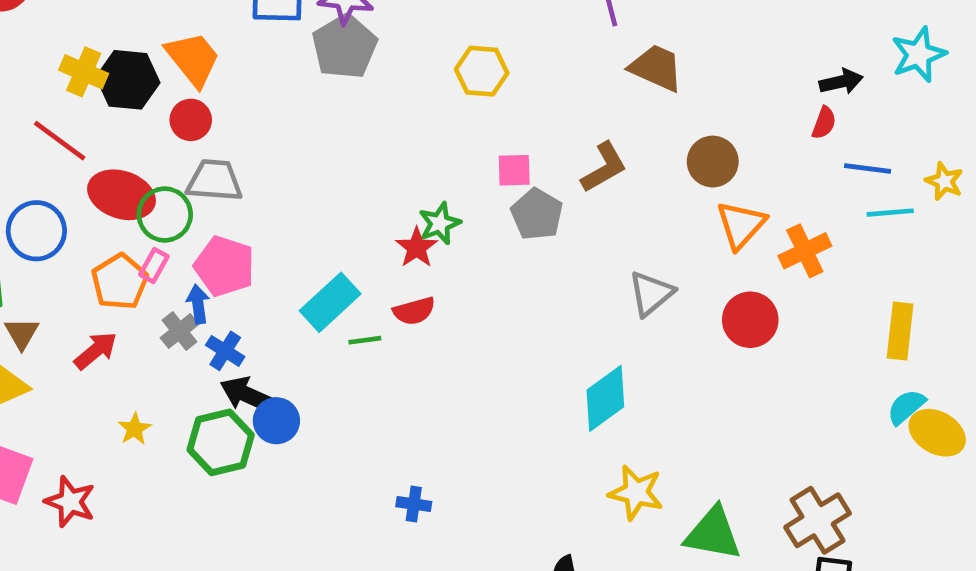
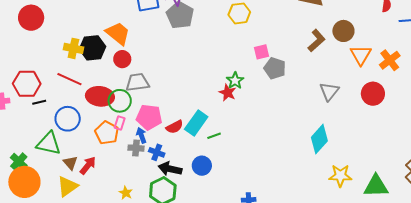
brown L-shape: (604, 167) -> (317, 41), moved
red semicircle: (414, 311) -> (175, 127), moved
gray cross: (180, 331) -> (136, 148), turned -35
red arrow: (96, 351) -> (88, 166), moved
blue circle: (276, 421) -> (202, 166), moved

